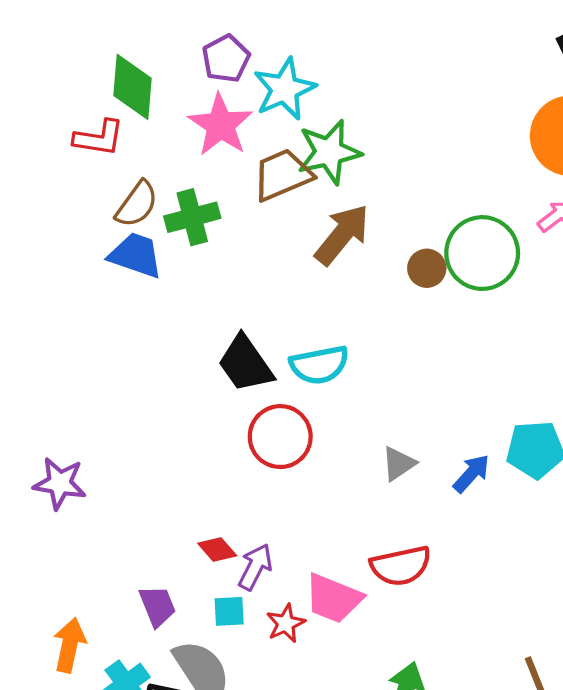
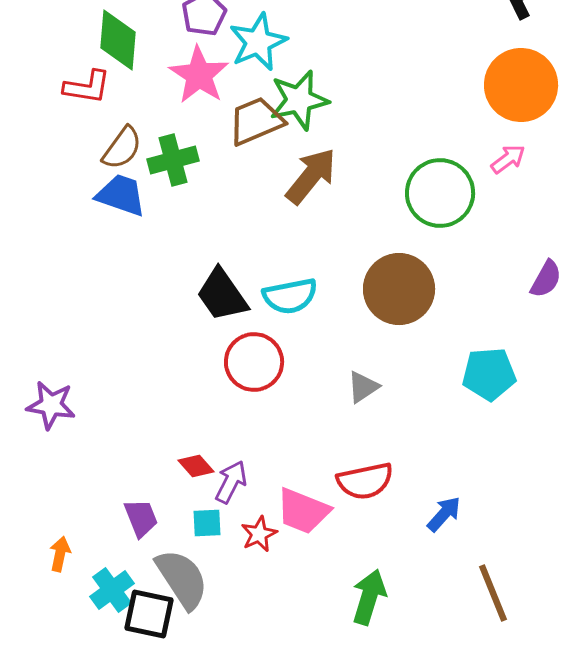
brown circle: (427, 268) -> (399, 289), moved, size x2.0
blue arrow: (471, 473) -> (444, 514), moved
orange arrow: (70, 645) -> (60, 554), size x0.7

